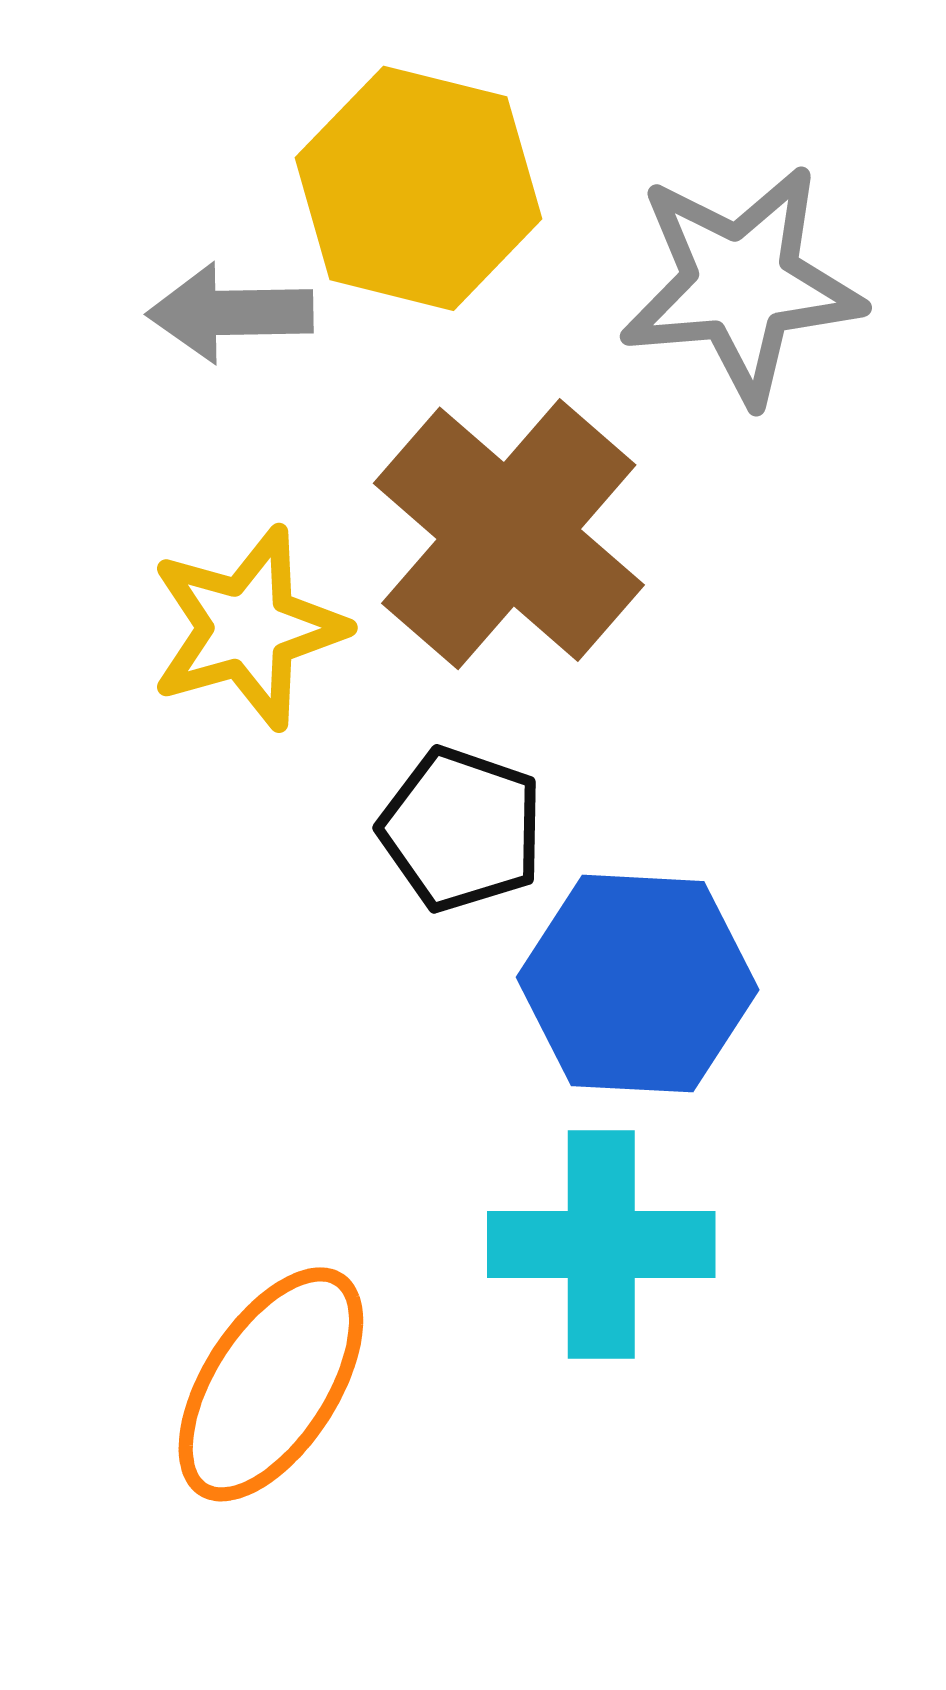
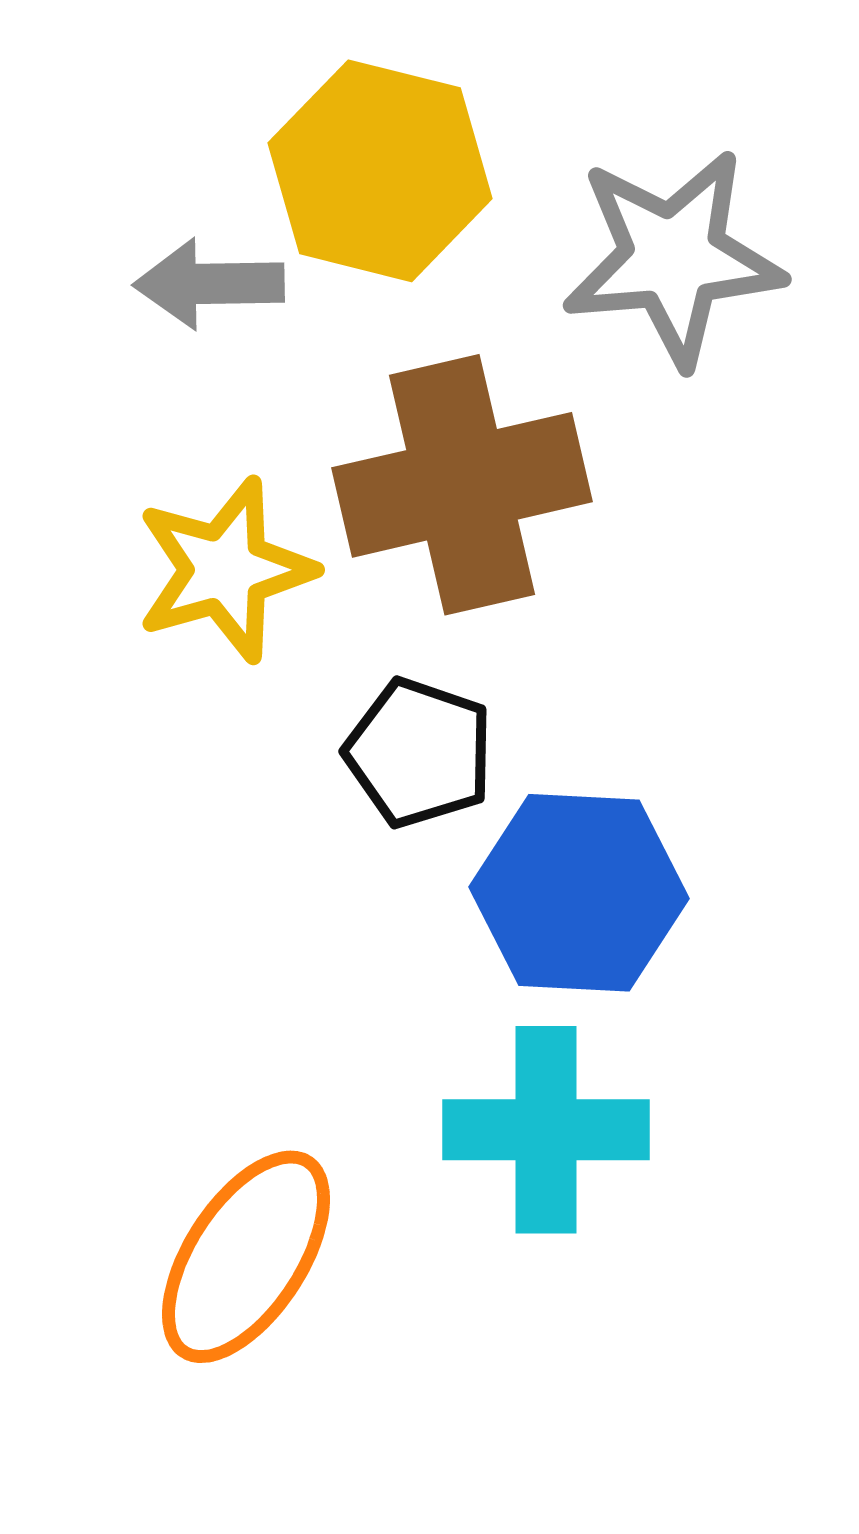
brown cross: (509, 534) -> (462, 485), turned 36

